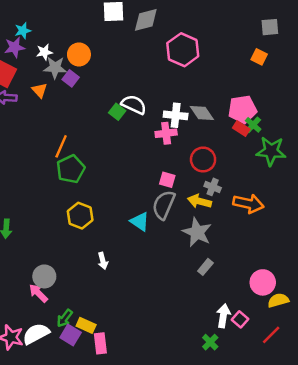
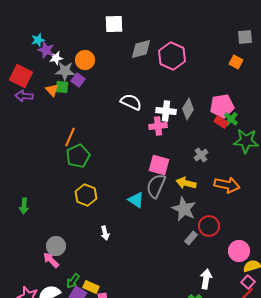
gray diamond: (146, 20) -> (141, 49), moved
purple star: (14, 47) -> (46, 50), moved, turned 30
green square: (117, 112) -> (62, 87), moved, turned -32
gray diamond: (202, 113) -> (188, 109), turned 65
red circle: (203, 159) -> (209, 226), moved
pink square: (167, 180) -> (159, 165), size x1.5
gray cross: (213, 187) -> (201, 155), moved, turned 32
pink square: (240, 319) -> (248, 282), moved

